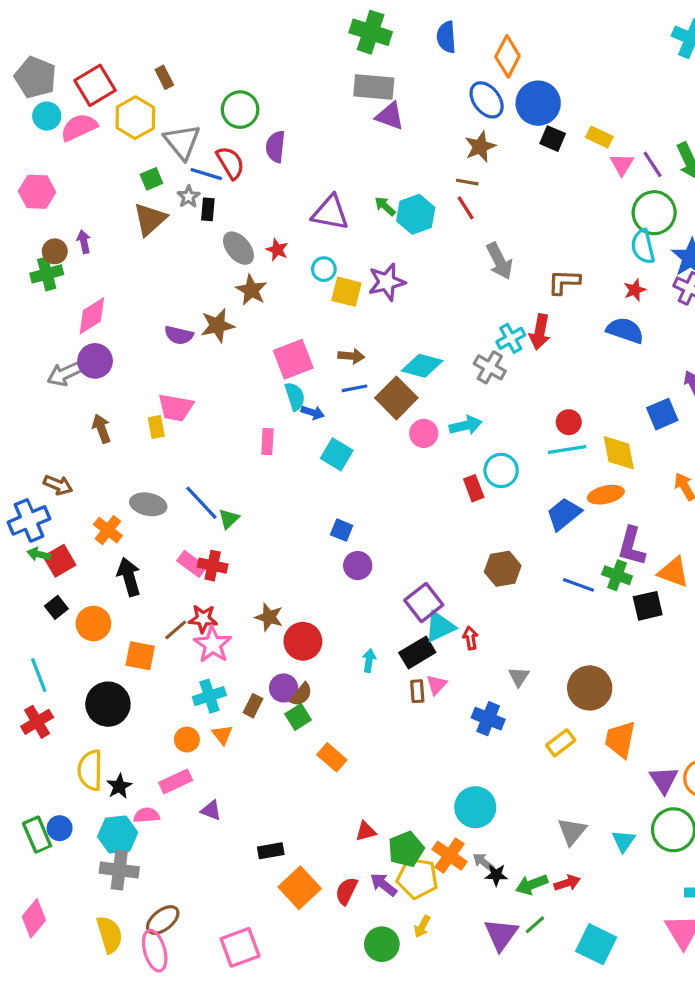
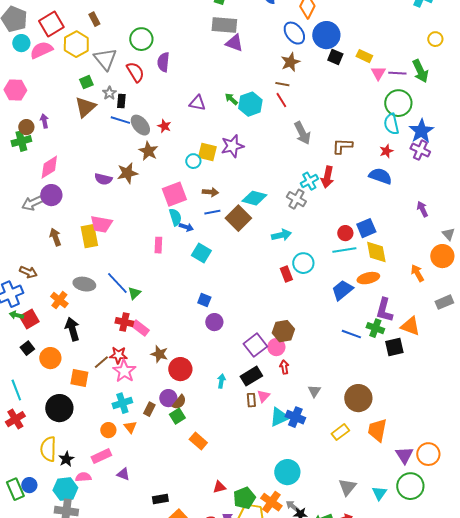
purple line: (653, 164) -> (397, 73), turned -54
blue line: (206, 174) -> (120, 120), moved
purple triangle: (330, 213) -> (197, 103), size x0.7
cyan circle: (324, 269) -> (193, 161), moved
blue square: (662, 414) -> (366, 228), moved
yellow rectangle: (156, 427) -> (89, 236), size x1.6
pink circle: (424, 433) -> (276, 347), moved
pink rectangle: (192, 564) -> (140, 328), moved
brown hexagon: (503, 569) -> (283, 331), moved
cyan triangle: (440, 627) -> (279, 417), moved

